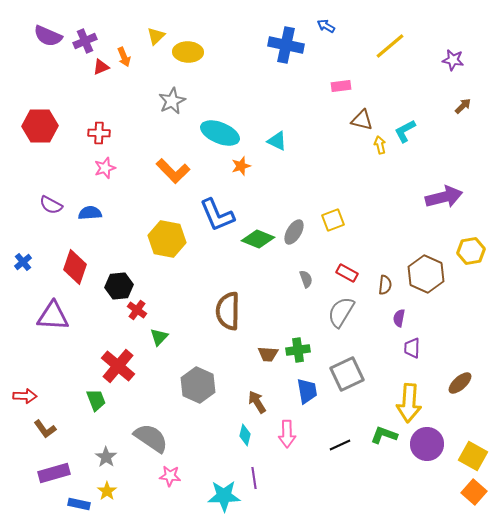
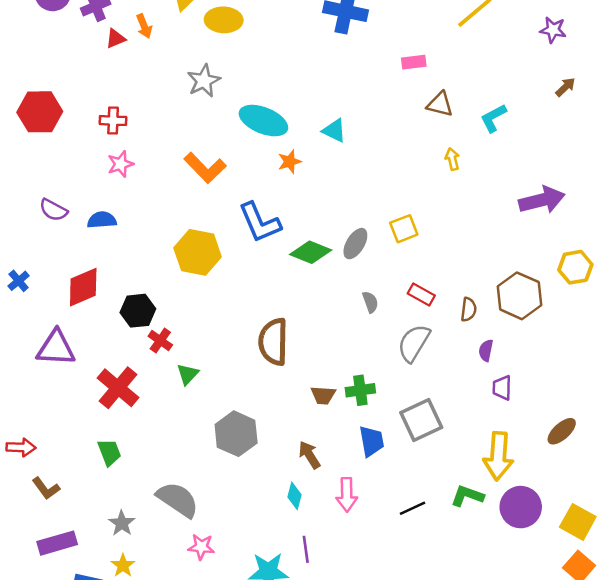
yellow arrow: (380, 145) -> (452, 159), moved
red diamond: (75, 267) -> (83, 287), turned 48
red cross: (118, 366) -> (118, 388), moved

